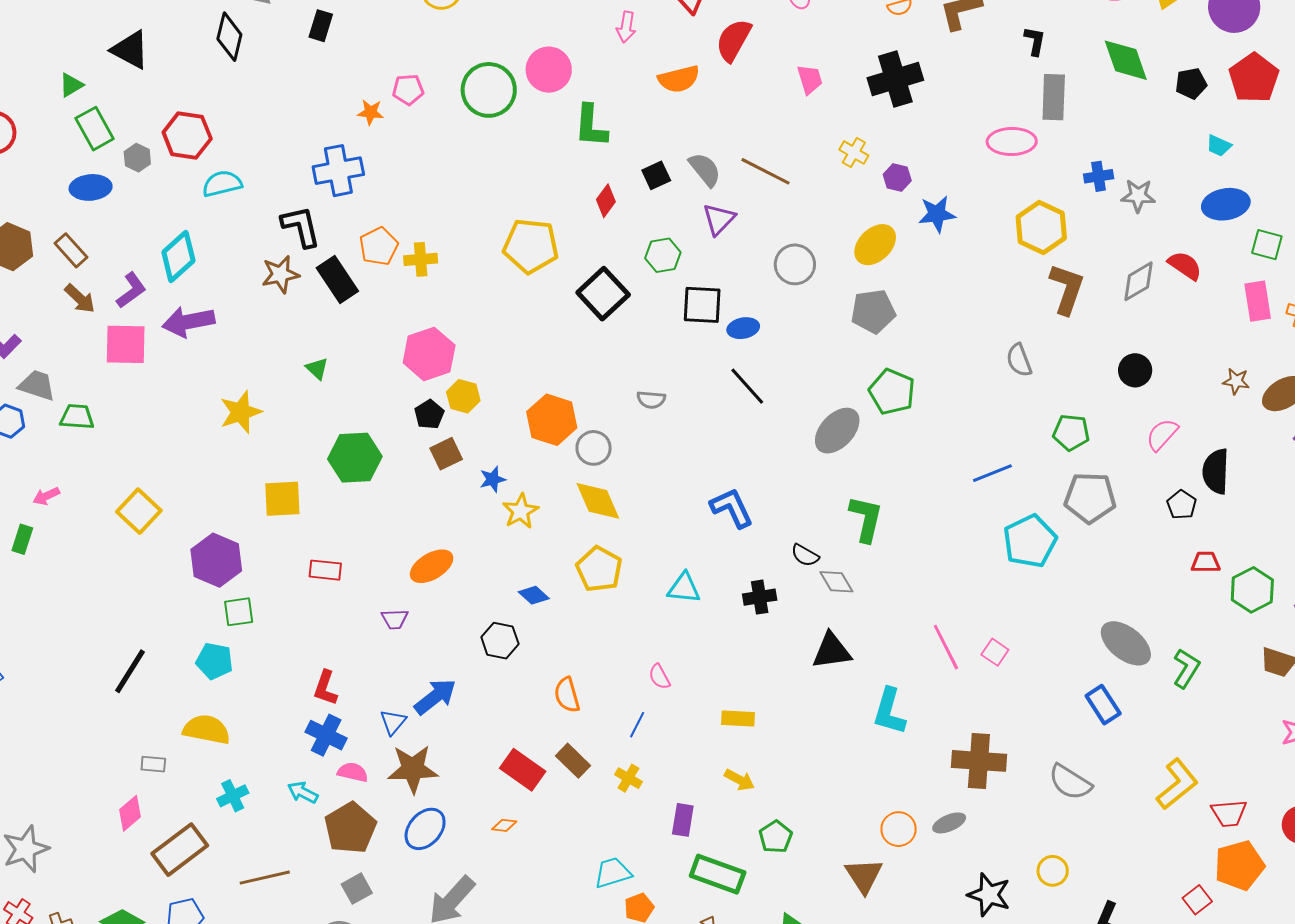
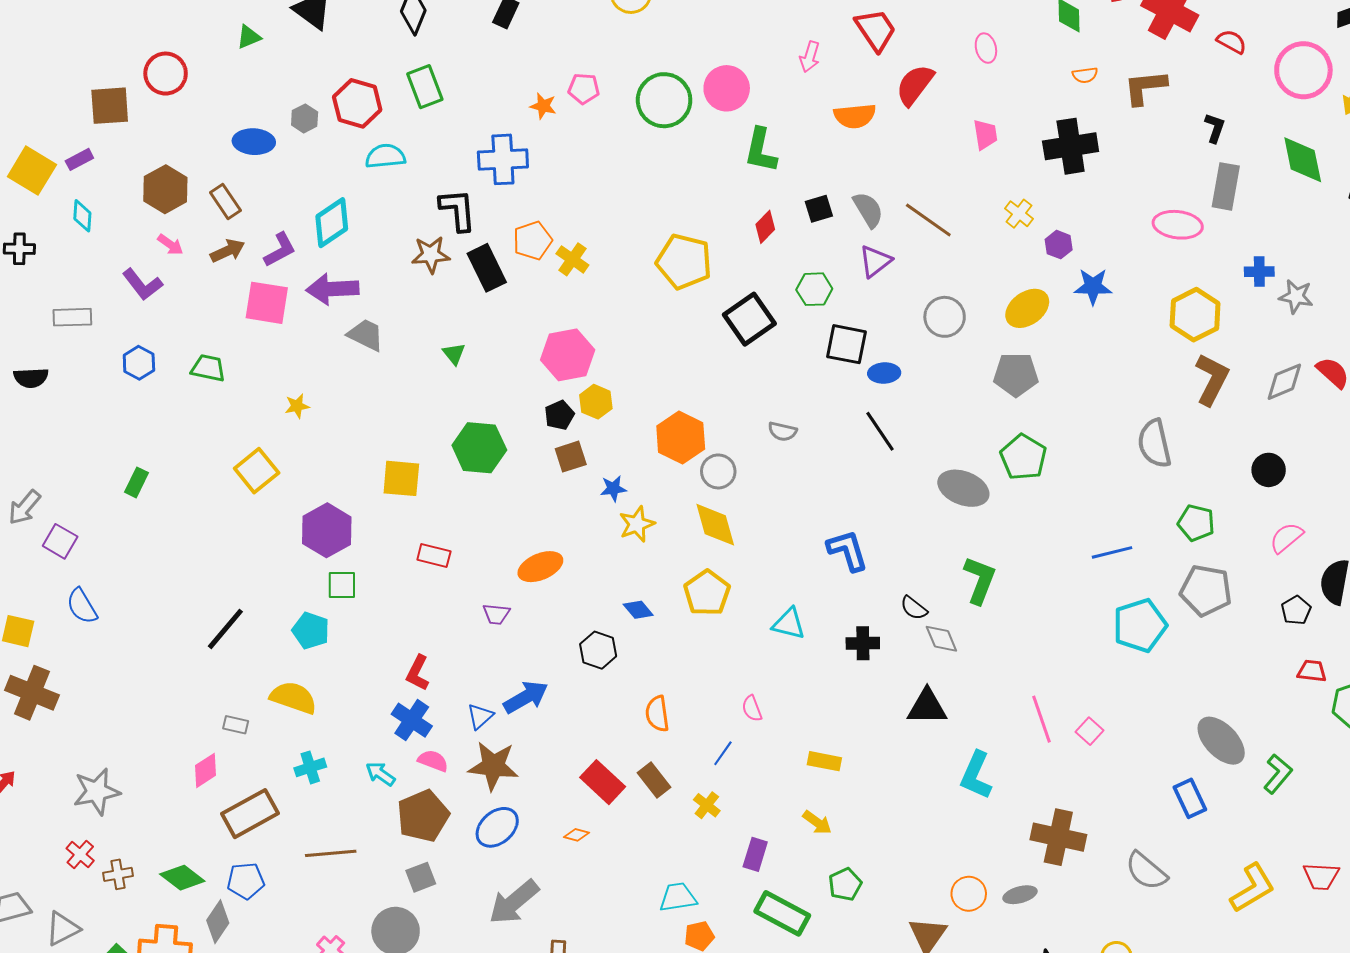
green rectangle: (95, 129) -> (425, 87), moved
yellow cross: (421, 259) -> (572, 259), turned 32
brown arrow: (80, 299) -> (228, 251), turned -76
gray semicircle: (1019, 360) -> (1154, 444), size x1.4
gray trapezoid: (37, 385) -> (366, 335), moved
yellow star: (241, 412) -> (297, 406), moved, size x0.6
gray ellipse: (837, 431) -> (963, 488), turned 60
pink arrow: (46, 496) -> (170, 245), moved, turned -128
red trapezoid: (1229, 813) -> (1321, 876), moved

